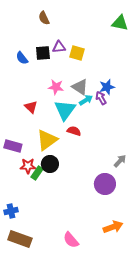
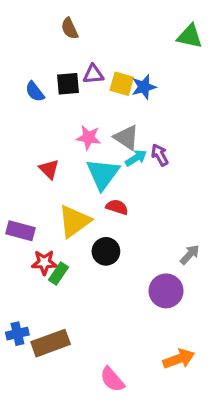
blue star: (107, 87) -> (144, 87), moved
black circle: (50, 164) -> (106, 251), moved
brown rectangle: (20, 239) -> (51, 343), moved, turned -40

